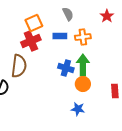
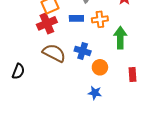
green arrow: (83, 65) -> (120, 38), moved
brown semicircle: (19, 66) -> (54, 53), moved, turned -70

